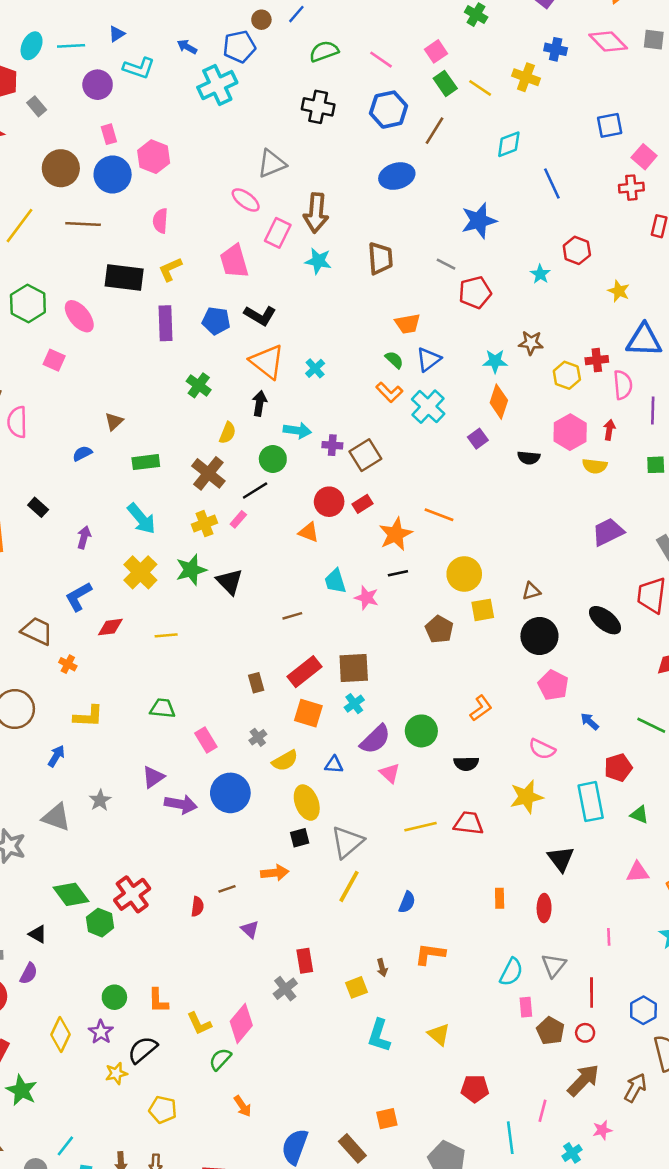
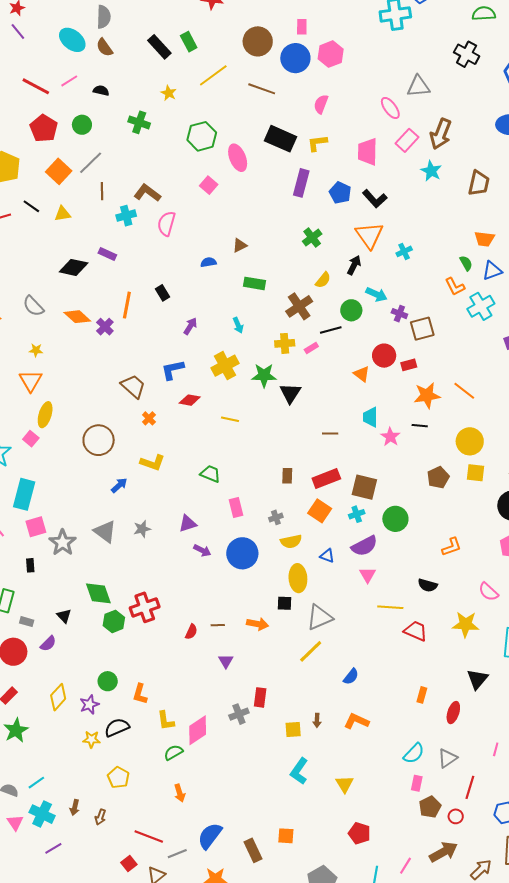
cyan arrow: (141, 519) -> (238, 325), size x0.6
green circle: (421, 731) -> (395, 519), moved
purple arrow: (181, 804) -> (202, 550), size x0.7
yellow line: (421, 827) -> (390, 607), moved

